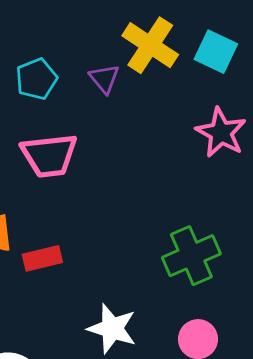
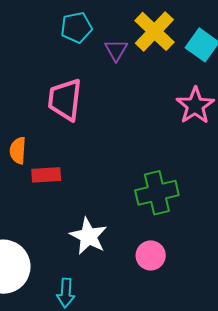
cyan pentagon: (36, 79) -> (76, 27), moved
pink trapezoid: (49, 155) -> (65, 100), turned 93

